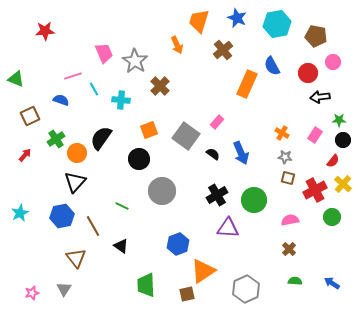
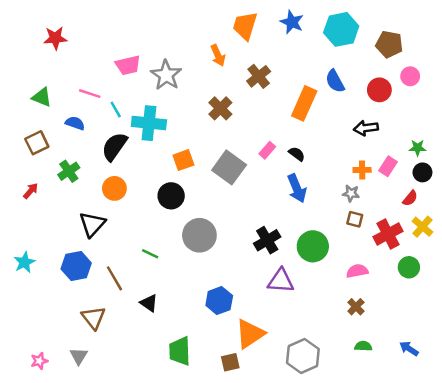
brown cross: (223, 50) -> (259, 76), moved
pink trapezoid: (104, 53) -> (128, 65), turned 100
pink line: (73, 76) -> (90, 94), turned 36
green triangle: (16, 79) -> (42, 97), moved
brown cross: (160, 86) -> (220, 108), moved
black arrow: (320, 97) -> (366, 128), moved
cyan cross: (121, 100) -> (149, 123), size x1.5
orange cross: (282, 133) -> (362, 170), moved, turned -32
black semicircle: (101, 138) -> (114, 147), moved
orange circle: (77, 153) -> (114, 188), moved
black semicircle: (213, 154) -> (297, 154), moved

